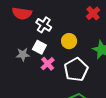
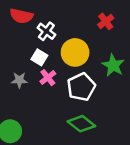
yellow circle: (69, 41) -> (75, 52), size x1.5
gray star: (23, 54) -> (19, 80), moved

